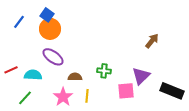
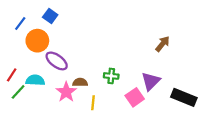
orange circle: (50, 29) -> (37, 41), moved
red line: (11, 70) -> (12, 75), turned -32
pink square: (126, 91) -> (135, 97), turned -30
pink star: (63, 97) -> (66, 92), moved
green line: (25, 98) -> (18, 92), moved

